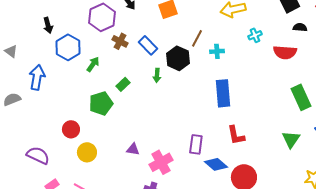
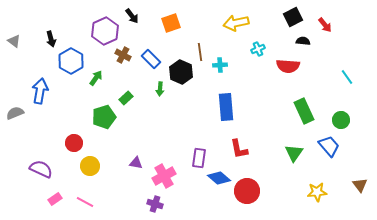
brown line: (197, 38) -> (200, 52), turned -36
gray triangle: (11, 51) -> (14, 41), moved

